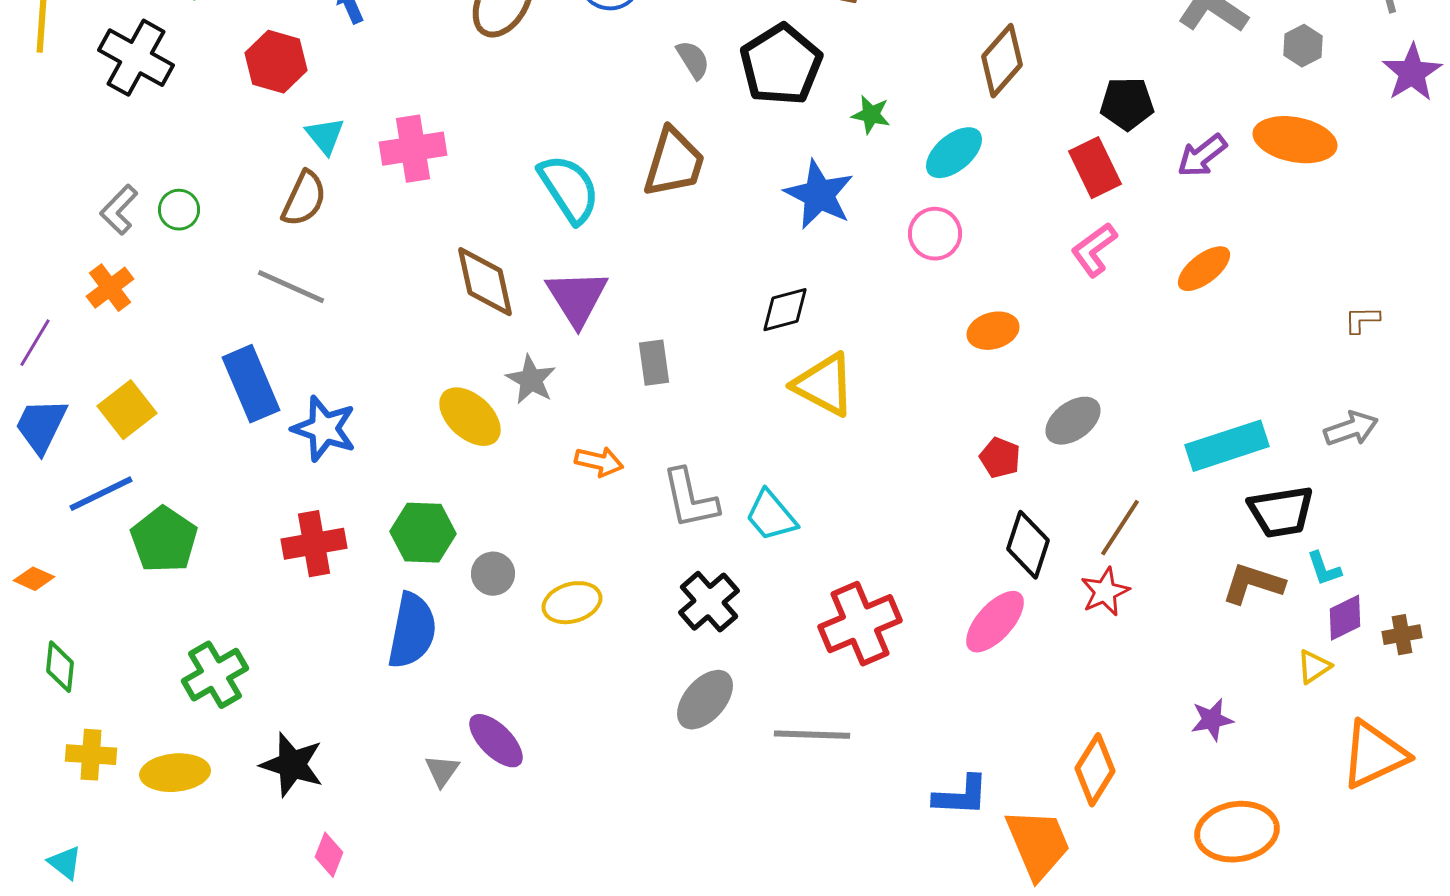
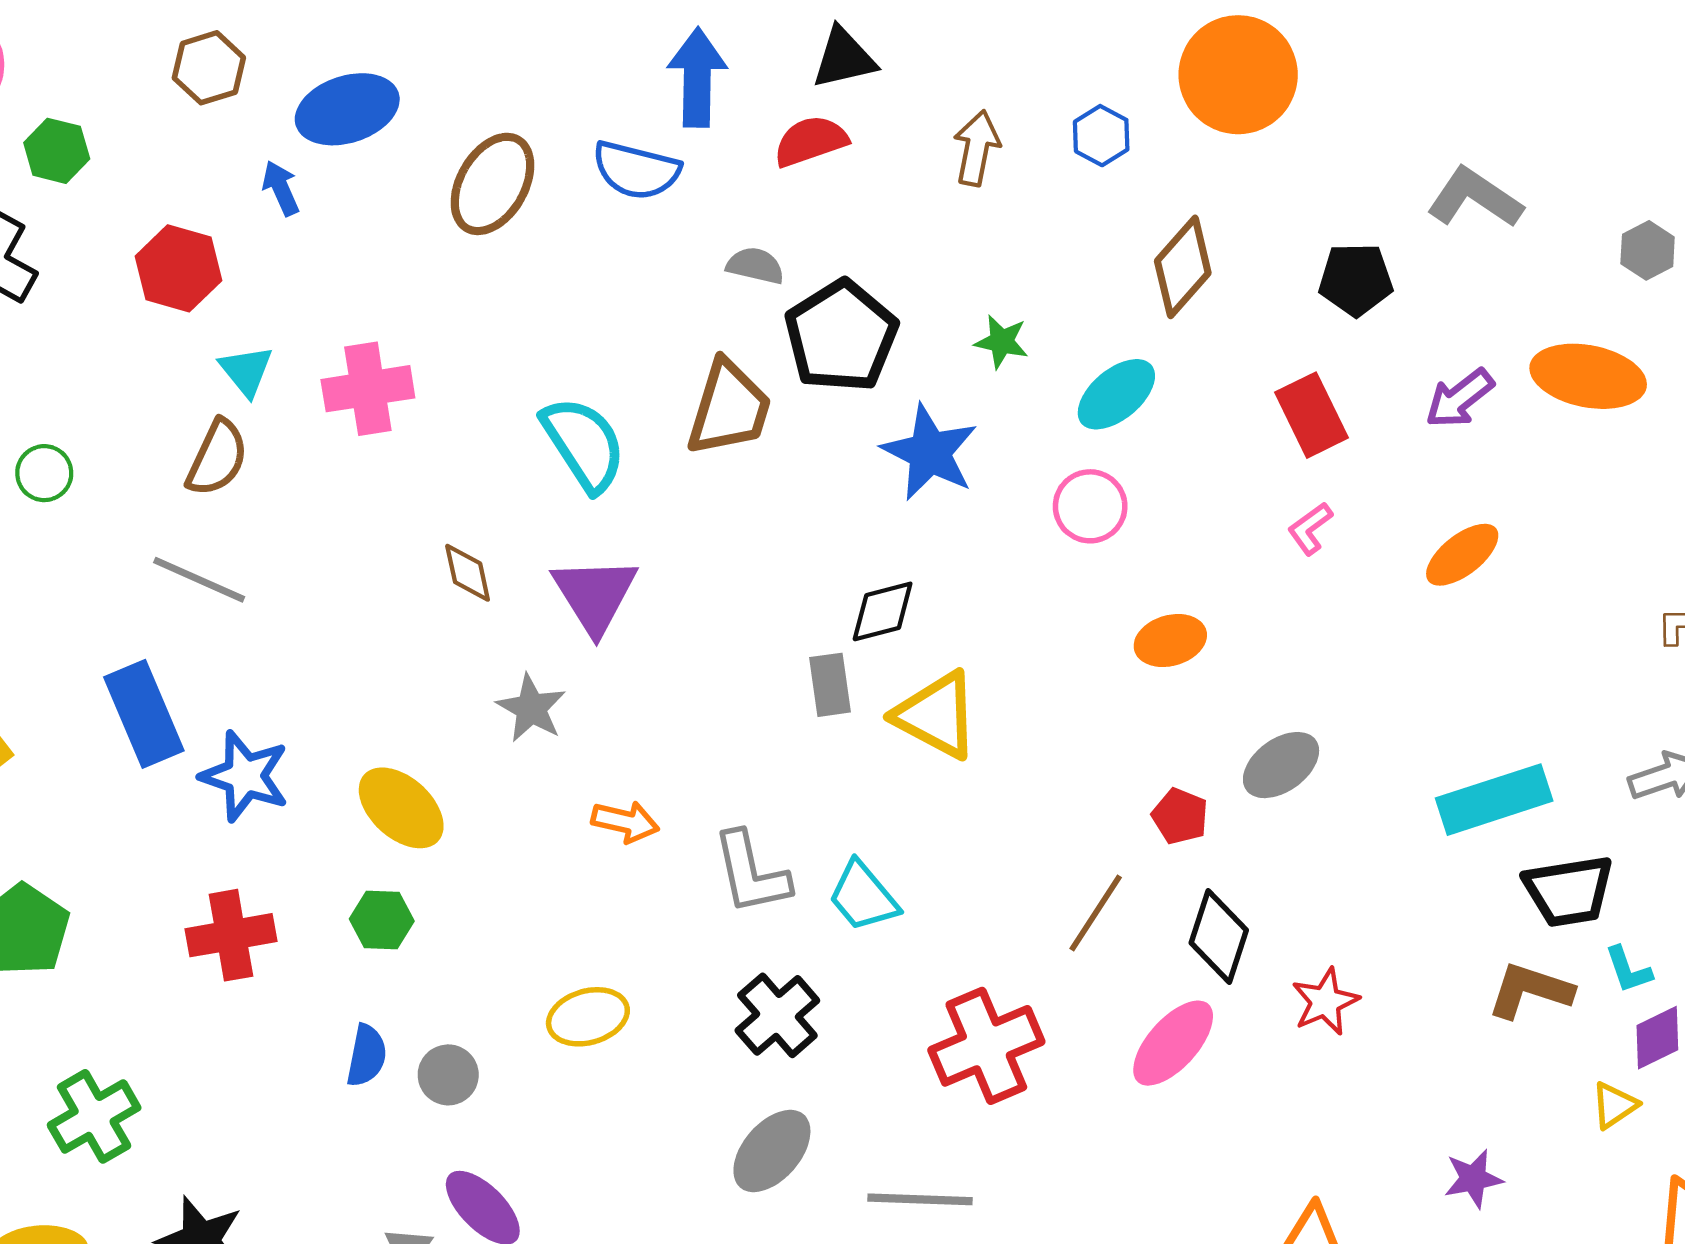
gray hexagon: (1303, 46) -> (1648, 250), moved
gray semicircle: (693, 60) -> (755, 266), turned -45
black pentagon: (781, 65) -> (841, 336), moved
black pentagon: (1127, 104) -> (1356, 279), moved
pink L-shape: (1094, 250) -> (1310, 528), size x0.7
brown diamond: (485, 282) -> (468, 573), size x0.6
gray rectangle: (654, 363) -> (830, 685), moved
yellow ellipse: (470, 417) -> (401, 808), moved
brown line: (1120, 528) -> (1096, 913), moved
green hexagon: (423, 533) -> (382, 920), size x0.7
gray circle: (493, 574) -> (448, 1075), moved
blue semicircle: (412, 631) -> (367, 1056), size x0.6

